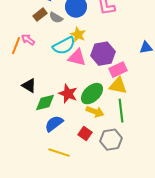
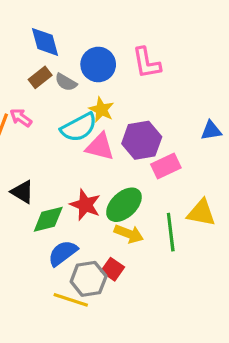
yellow triangle: (118, 86) -> (201, 213), moved
gray hexagon: (111, 140) -> (89, 279), moved

